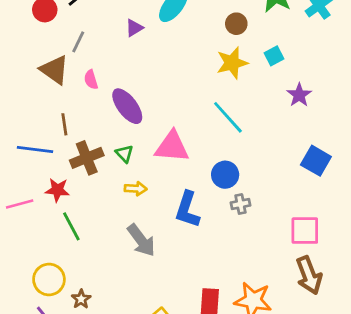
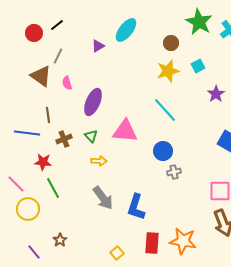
purple ellipse: (127, 106) -> (93, 102), turned 60
brown cross: (87, 158) -> (64, 139), size x0.7
pink line: (20, 204) -> (16, 184), moved, turned 60
blue L-shape: (187, 210) -> (136, 207), moved
yellow circle: (49, 279) -> (28, 209), moved

